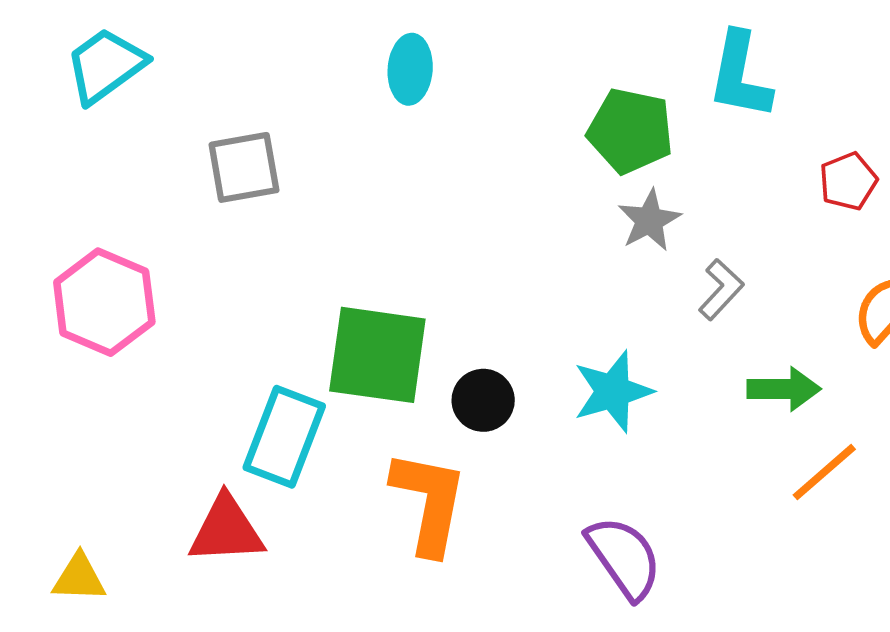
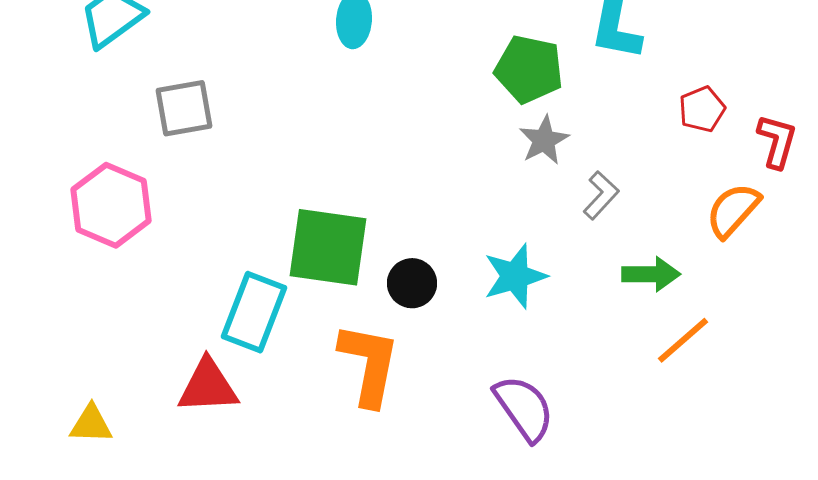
gray square: (244, 167) -> (184, 108), moved

